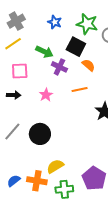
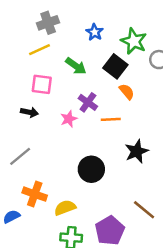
purple cross: (59, 67) -> (88, 102), moved
black circle: (40, 134) -> (91, 169), moved
orange cross: (37, 181) -> (35, 194), moved

